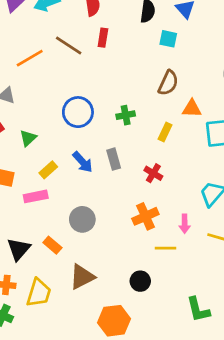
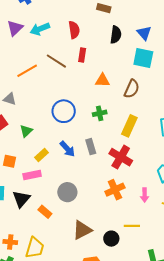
cyan square: (168, 39) -> (143, 58), moved, size x1.5
orange triangle: (192, 108) -> (102, 80), moved
yellow rectangle: (165, 132) -> (129, 126), size x1.5
red cross: (153, 173) -> (121, 157), size x1.6
yellow line: (166, 248) -> (132, 226), moved
black triangle: (19, 249) -> (21, 199), moved
brown triangle: (82, 277) -> (82, 230), moved

